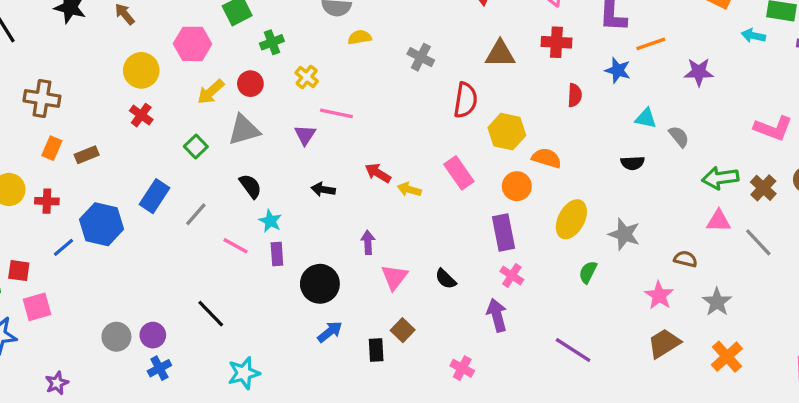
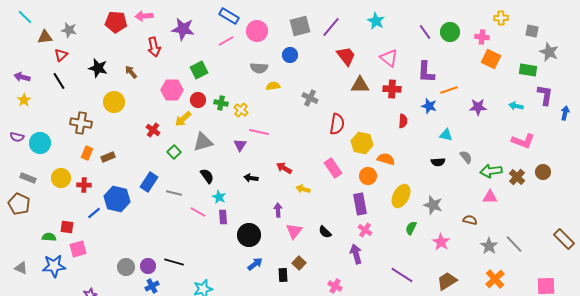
cyan arrow: (753, 36) -> (516, 106), moved
green cross: (272, 42) -> (221, 103), moved, turned 32
brown triangle: (500, 54) -> (360, 85), moved
yellow circle: (141, 70) -> (114, 102), moved
red circle: (250, 84) -> (198, 100), moved
red cross: (141, 115) -> (153, 130), moved
gray semicircle: (679, 137) -> (466, 157), moved
yellow arrow: (409, 189) -> (303, 189), moved
gray line: (196, 214) -> (174, 193), turned 63
gray line: (758, 242) -> (514, 244), moved
pink star: (659, 295) -> (441, 242), moved
black line: (211, 314) -> (174, 262), moved, turned -30
brown trapezoid: (664, 343) -> (447, 281), moved

